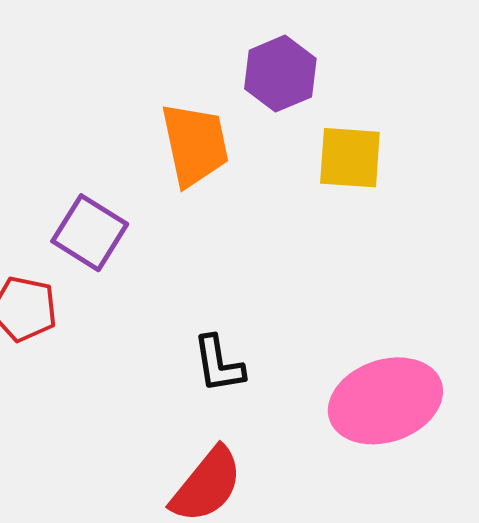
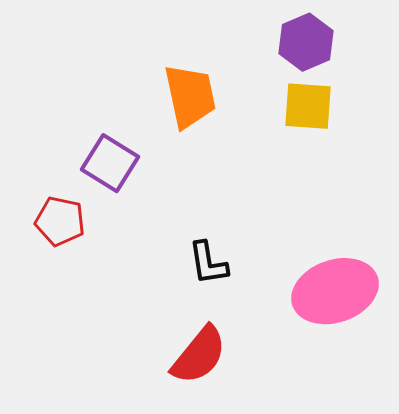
purple hexagon: (280, 74) -> (306, 42), moved

